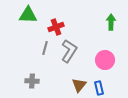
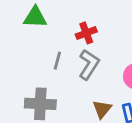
red cross: (56, 27) -> (86, 33), moved
gray cross: (32, 81) -> (40, 104), size x1.6

